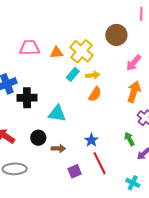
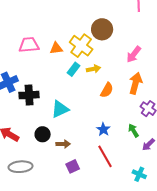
brown circle: (116, 35) -> (102, 29), moved
orange semicircle: (95, 94) -> (107, 90), moved
cyan triangle: (57, 114) -> (60, 109), turned -30
blue star: (91, 140) -> (103, 129), moved
purple square: (75, 171) -> (73, 166), moved

